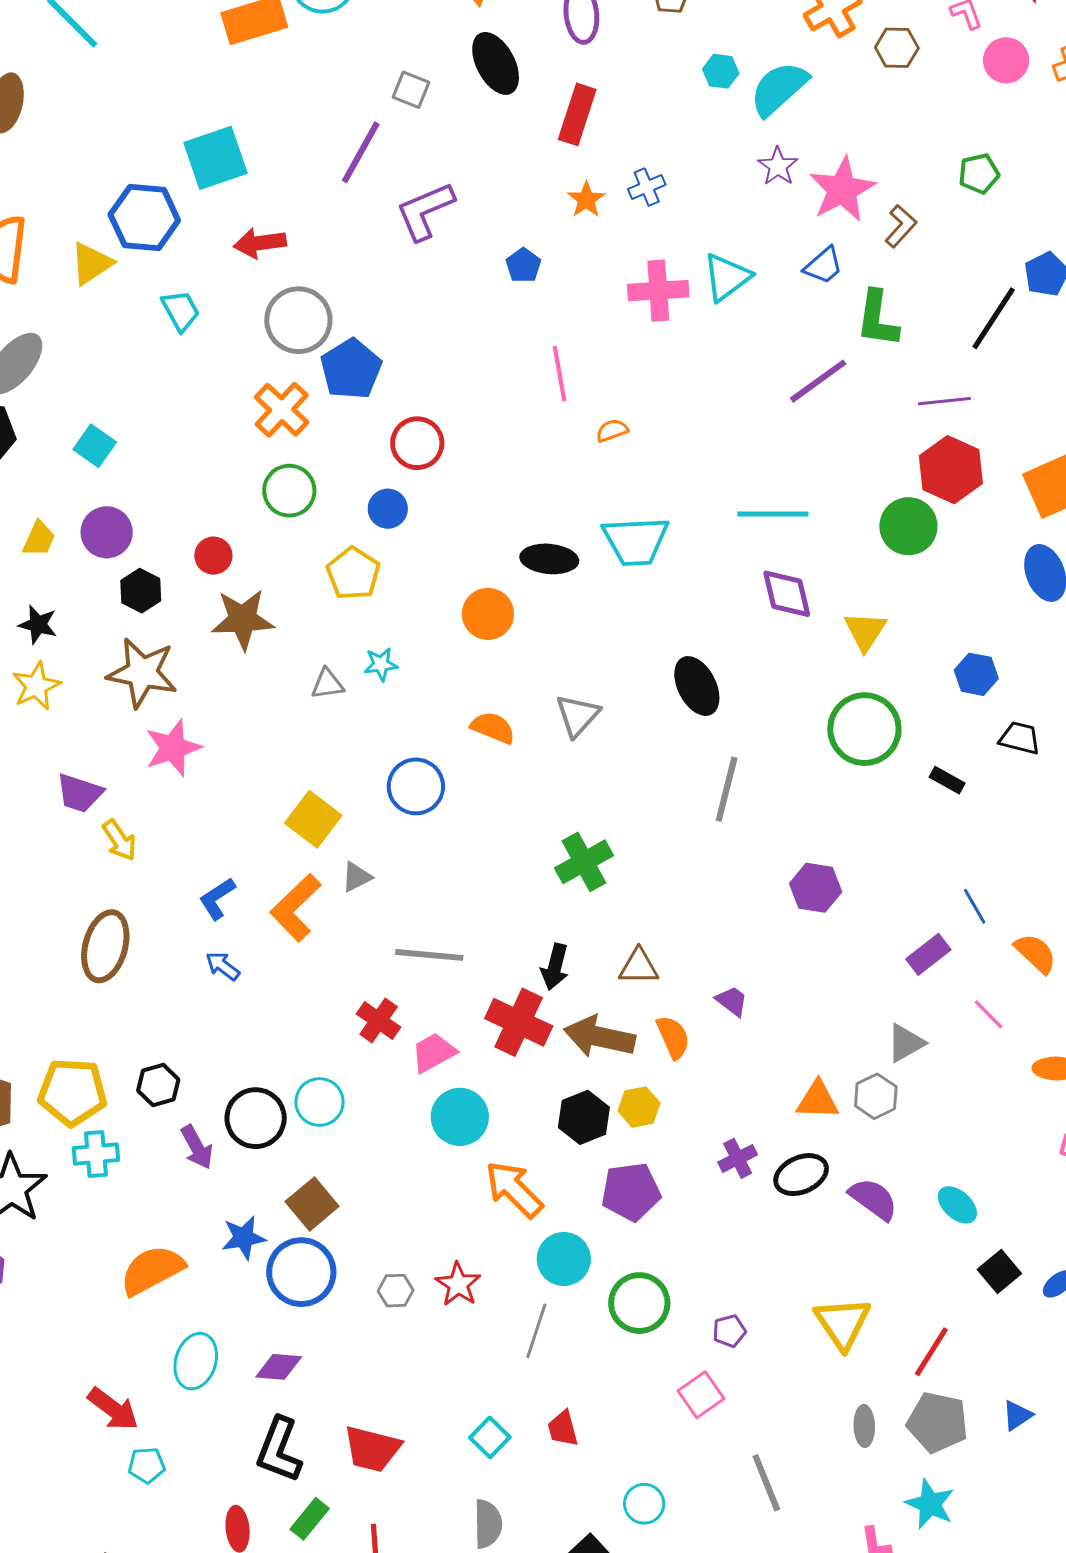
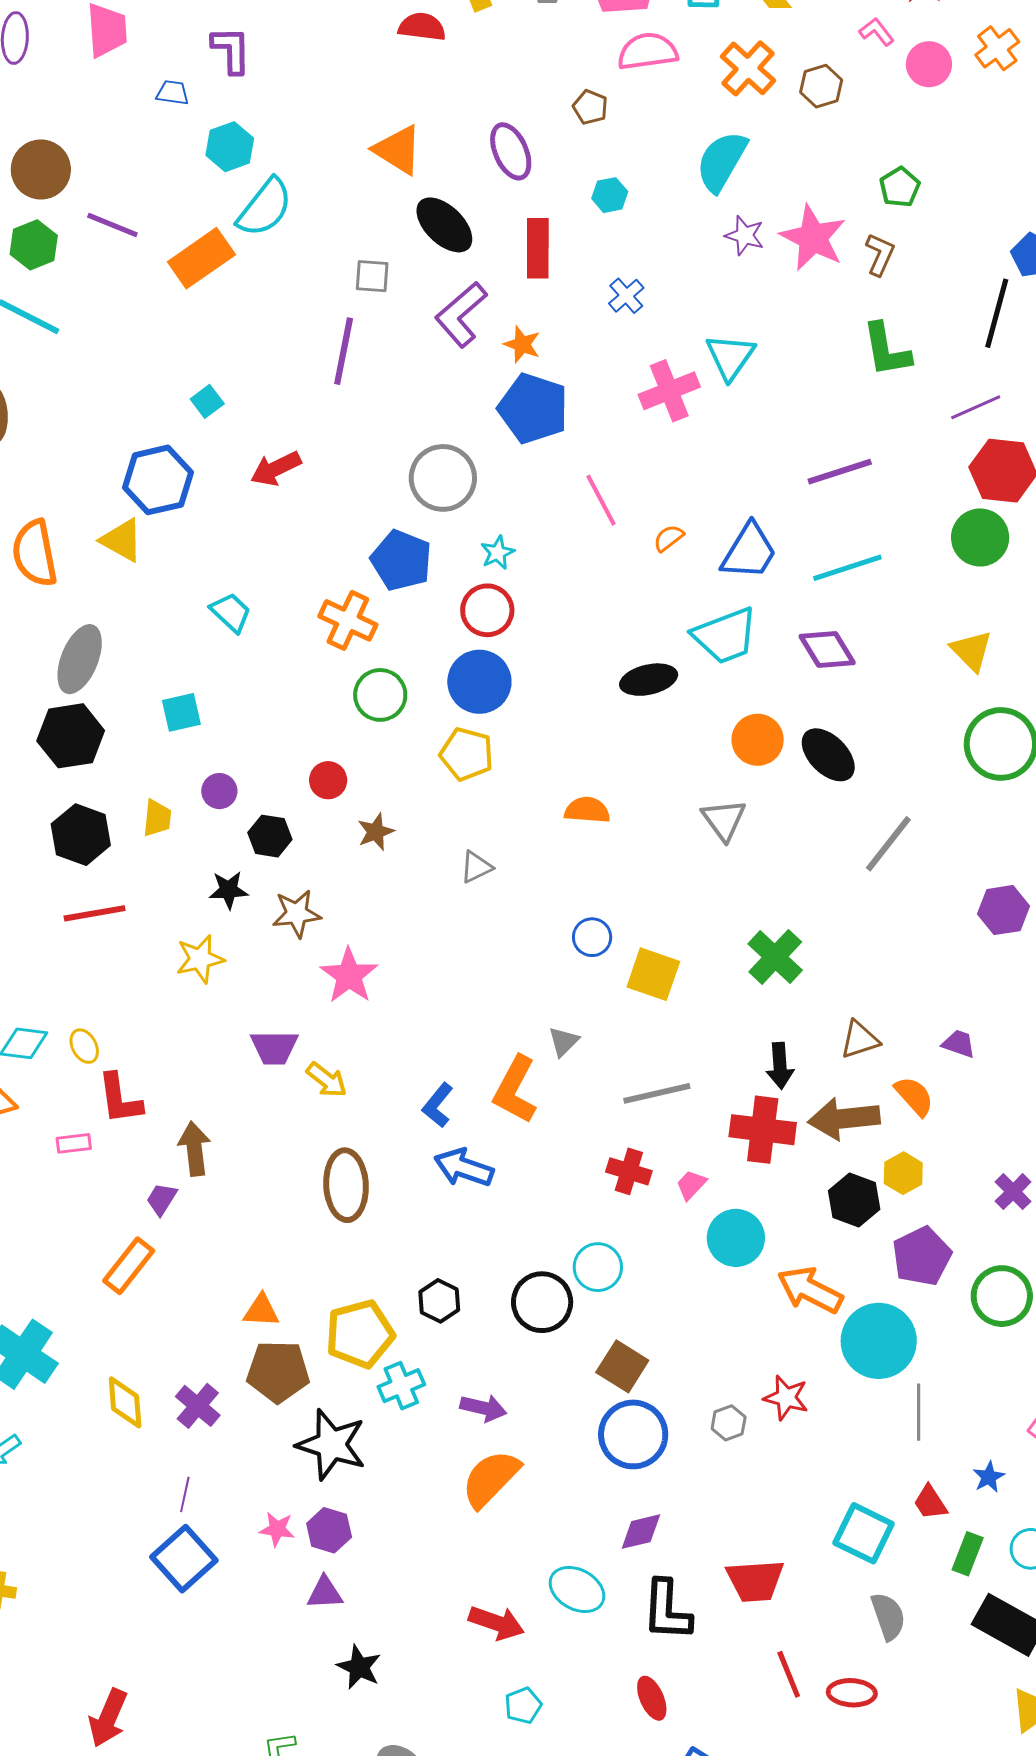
cyan hexagon: (721, 71) -> (610, 195), moved
cyan square: (215, 158) -> (207, 401), size x0.5
green pentagon: (979, 174) -> (900, 187), moved
orange star: (586, 200) -> (522, 344), moved
purple L-shape: (425, 211) -> (461, 314), moved
yellow triangle: (91, 263) -> (122, 540), turned -39
blue pentagon: (523, 265) -> (533, 408), size x2.0
blue trapezoid: (823, 266) -> (749, 551), moved, size x1.5
cyan trapezoid: (181, 311) -> (231, 612), moved
gray circle: (298, 320) -> (443, 478), moved
purple line: (818, 381) -> (840, 472), moved, turned 36
cyan square: (95, 446) -> (181, 712), turned -30
blue circle: (388, 509) -> (479, 682), size x1.6
purple circle: (107, 532) -> (219, 791), size x0.7
purple diamond: (787, 594) -> (827, 649), moved
orange circle: (488, 614) -> (758, 740), moved
brown star: (243, 619) -> (376, 832), size x0.6
black star: (38, 625) -> (229, 890), moved
cyan star: (381, 664) -> (498, 553), moved
brown star: (142, 673) -> (297, 914), size x0.7
yellow star: (36, 686) -> (200, 959), turned 30
orange semicircle: (493, 728) -> (587, 810), moved
blue circle: (416, 786) -> (592, 937), size x0.7
gray line: (727, 789) -> (888, 844), turned 42
yellow square: (313, 819) -> (653, 974), moved
blue arrow: (223, 966) -> (464, 1168), size x1.6
pink trapezoid: (434, 1053) -> (691, 1185), size x0.7
purple arrow: (197, 1147) -> (483, 1408), moved, turned -30
blue star: (244, 1238) -> (989, 1477), moved, size x0.7
cyan circle: (564, 1259) -> (879, 1341), size x1.4
green circle: (639, 1303) -> (1002, 1296), moved
gray line: (536, 1331) -> (919, 1412), moved
cyan ellipse: (196, 1361) -> (577, 1589), moved, turned -60
cyan square: (490, 1437) -> (864, 1533), size x1.5
cyan pentagon: (147, 1465) -> (523, 1705), moved
green rectangle: (310, 1519) -> (968, 1554), moved

